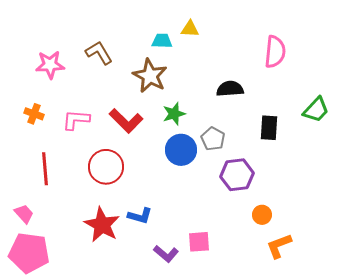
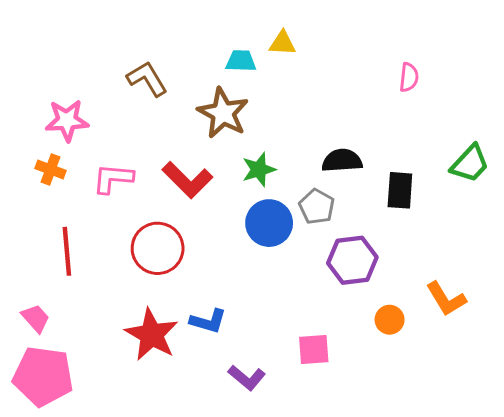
pink semicircle: (275, 52) -> (409, 77), size x0.6
pink star: (50, 65) -> (67, 120), moved
black semicircle: (230, 89) -> (342, 161), moved
pink square: (199, 242) -> (314, 349), moved
orange L-shape: (279, 246) -> (446, 299), moved, turned -100

